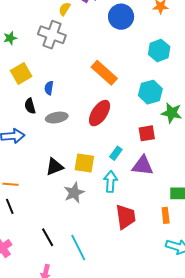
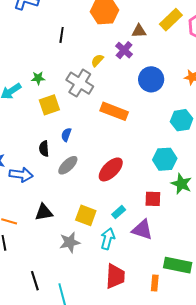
orange rectangle: (104, 73) -> (114, 111), moved, turned -32
yellow square: (21, 74) -> (49, 105), moved
gray ellipse: (57, 118) -> (68, 165), turned -45
black triangle: (55, 167) -> (44, 212), moved

